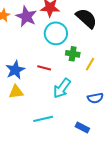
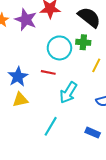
cyan circle: (56, 33) -> (59, 48), moved
green cross: (73, 54) -> (83, 42), moved
cyan line: (43, 119) -> (51, 126), turned -42

